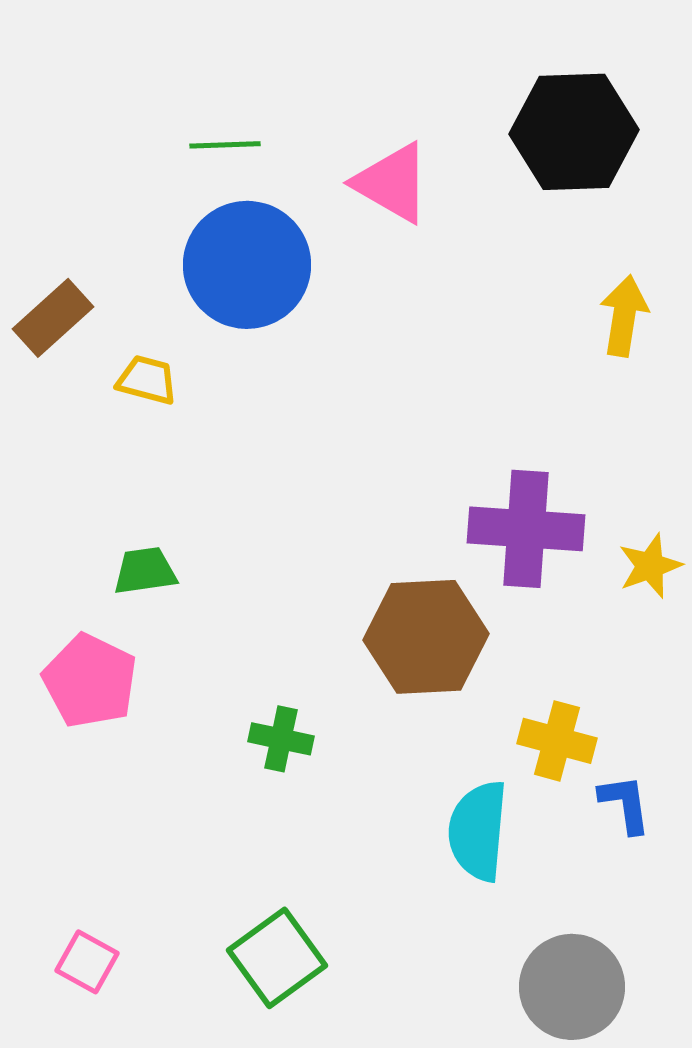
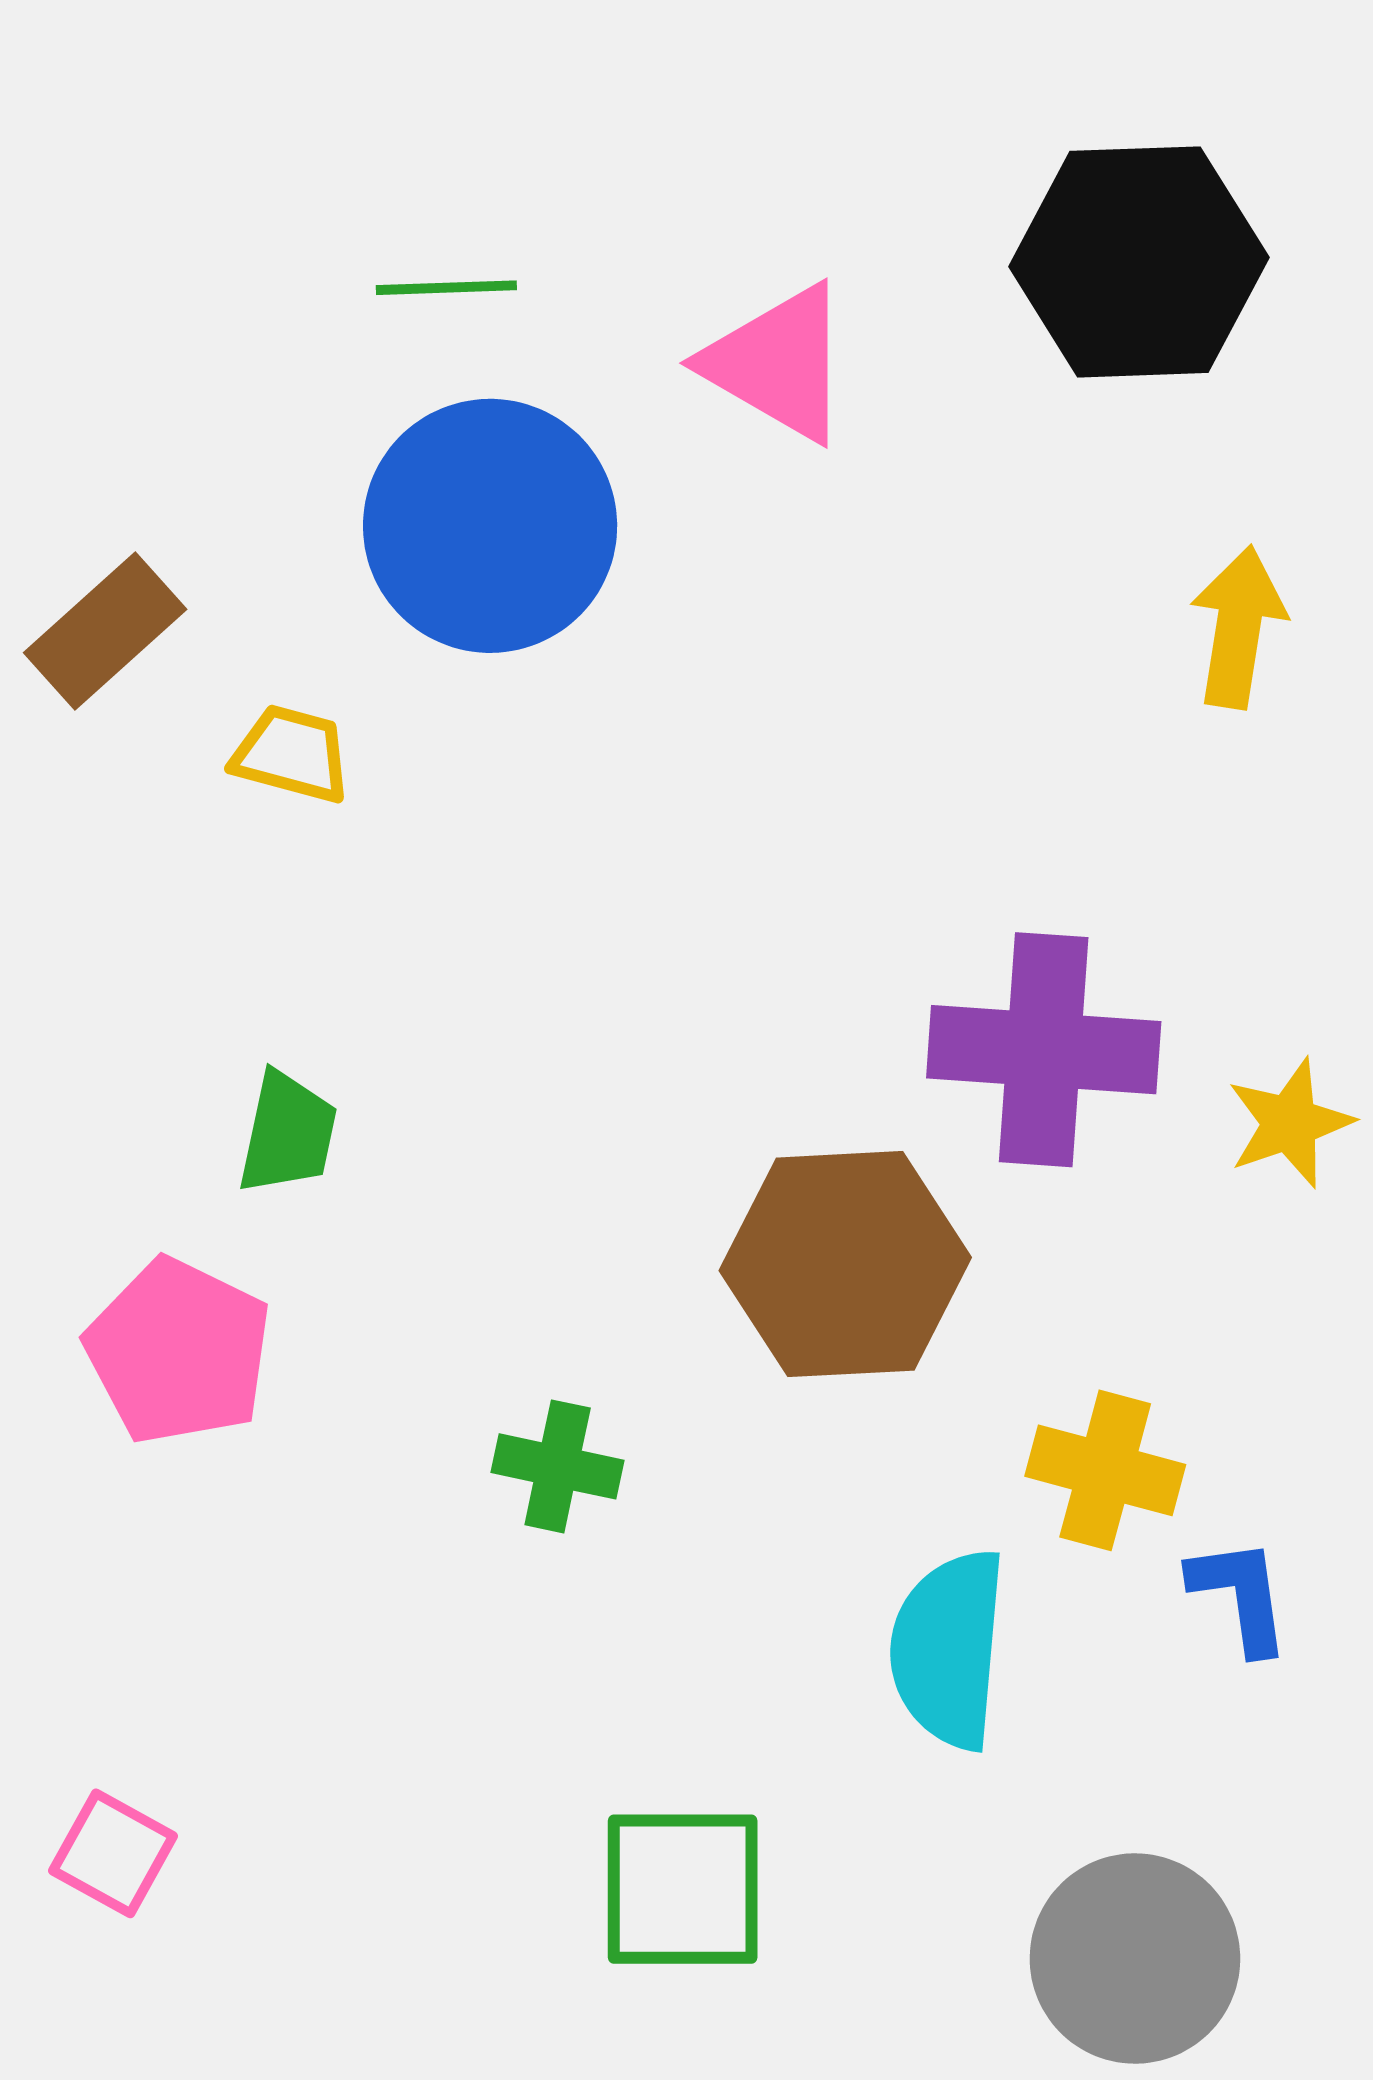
green trapezoid: (145, 571) -> (288, 1133), turned 110
green square: (277, 958) -> (683, 1889), moved, turned 36
pink square: (87, 962) -> (113, 1853), moved

